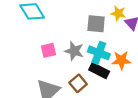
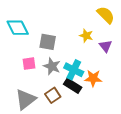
yellow star: (118, 13) -> (86, 36), moved
gray square: (96, 24) -> (48, 42), moved

